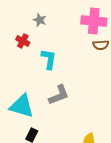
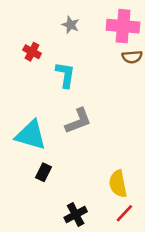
gray star: (40, 20) -> (71, 25), moved

